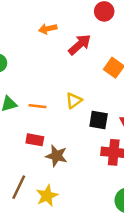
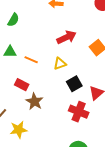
red arrow: (80, 45) -> (67, 37), moved
black square: (99, 120) -> (74, 84), turned 35

